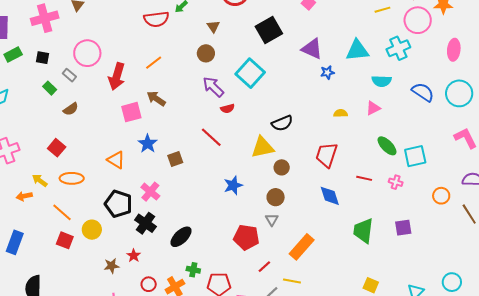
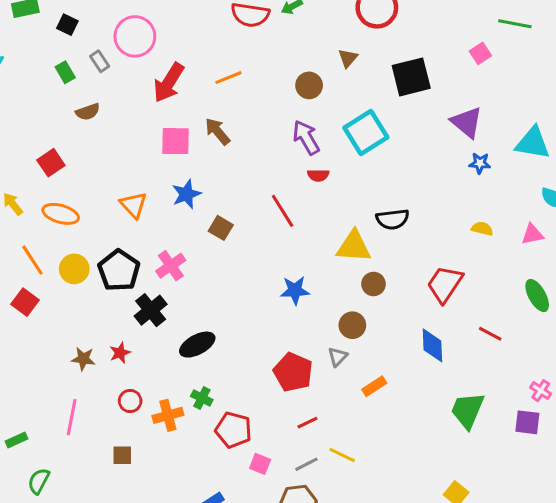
brown triangle: (213, 27) -> (348, 58), moved
brown square: (175, 159) -> (221, 228), turned 35
pink cross: (396, 182) -> (541, 391), moved
yellow circle: (92, 230) -> (74, 269), moved
orange rectangle: (302, 247) -> (374, 386), moved, size x0.6

